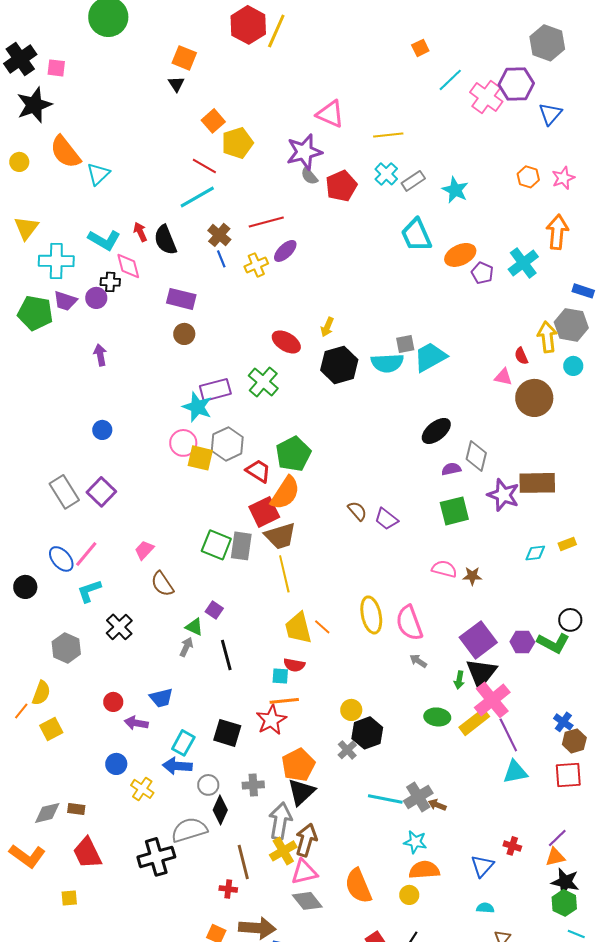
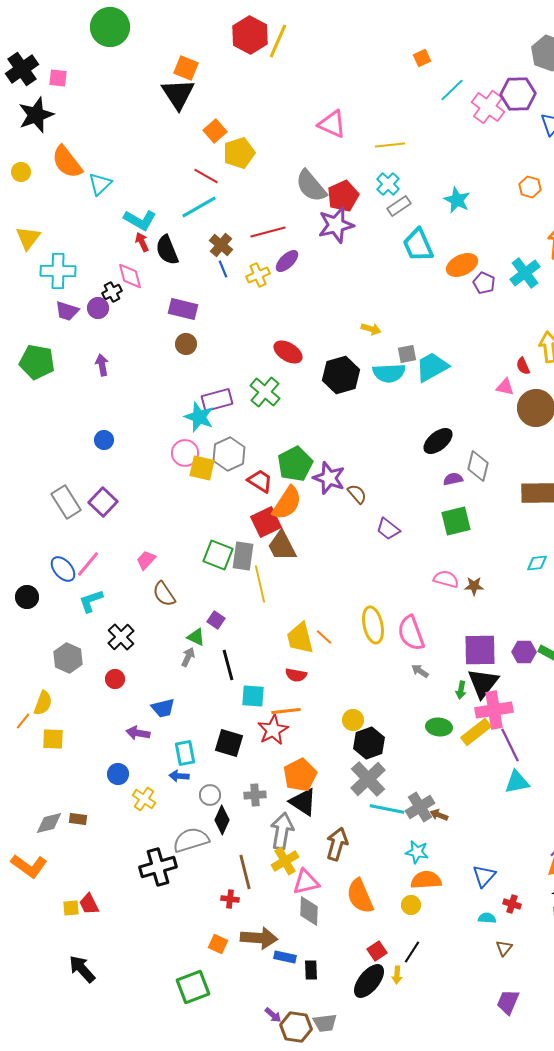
black triangle: (176, 84) -> (178, 94), size x2.0
purple star: (304, 152) -> (336, 225), moved
gray semicircle: (309, 176) -> (311, 186), size x1.8
gray rectangle: (413, 181) -> (399, 206), moved
cyan L-shape: (104, 240) -> (140, 220), moved
black cross: (110, 282) -> (112, 292), turned -30
green pentagon: (35, 313) -> (37, 362), moved
yellow arrow: (327, 327) -> (371, 329), moved, turned -96
purple star: (503, 495) -> (329, 478), moved
brown semicircle: (357, 511) -> (357, 494), moved
brown trapezoid: (280, 536) -> (282, 546), turned 80
yellow line: (284, 574) -> (260, 584), moved
purple square: (478, 640) -> (480, 650), turned 36
cyan square: (280, 676) -> (253, 696), moved, size x1.4
pink cross: (492, 700) -> (494, 710), turned 30
red circle: (113, 702) -> (115, 679), moved
yellow square: (51, 729) -> (53, 739), turned 30
cyan rectangle: (183, 743) -> (185, 753), turned -40
gray cross: (347, 750) -> (368, 779), moved, size x1.8
blue arrow: (177, 766) -> (179, 776), size x0.7
black triangle: (301, 792) -> (303, 802), turned -44
brown arrow: (306, 840) -> (337, 844), moved
red cross: (512, 846) -> (512, 904), moved
red trapezoid: (87, 853) -> (89, 904), moved, size x0.7
gray diamond: (307, 901) -> (309, 911), turned 40

